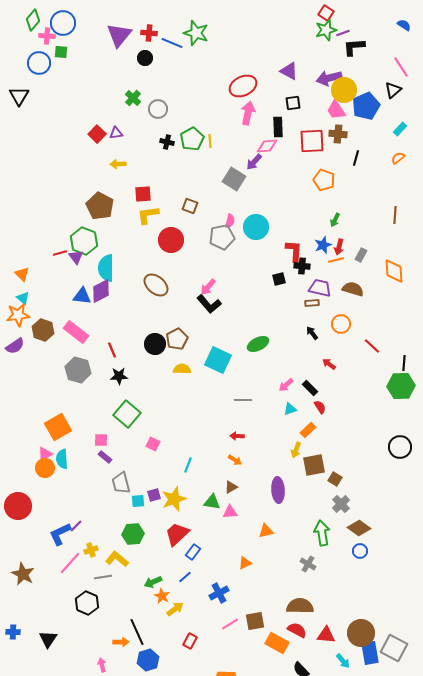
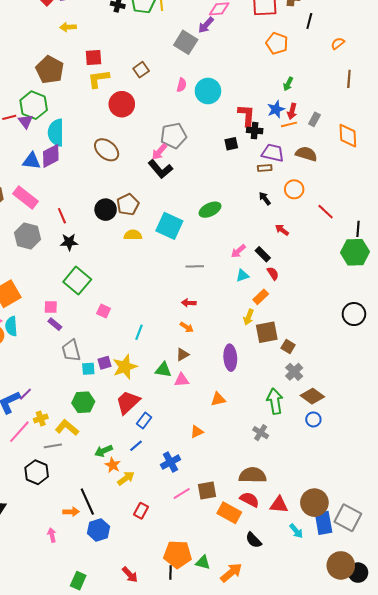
orange semicircle: (398, 158) -> (338, 43), moved
brown square: (190, 206) -> (141, 70), turned 35
gray pentagon: (222, 237) -> (173, 136), moved

